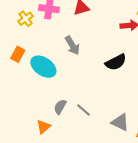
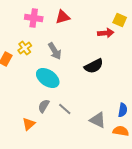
yellow cross: (26, 19) -> (25, 48), moved
cyan ellipse: (43, 67) -> (48, 78), moved

